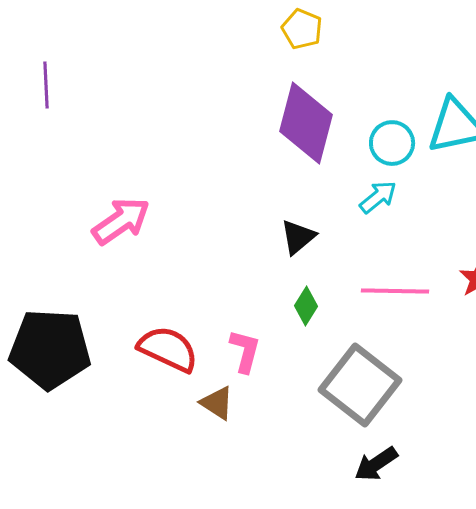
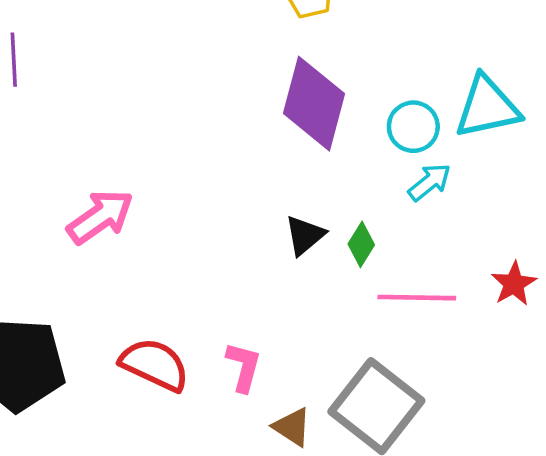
cyan arrow: (378, 197) -> (429, 182), moved
green diamond: (306, 306) -> (361, 244), moved
brown triangle: (217, 403) -> (292, 427), moved

